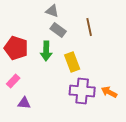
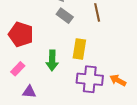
green arrow: (46, 51) -> (52, 60), moved
yellow rectangle: (72, 62) -> (79, 49), turned 30

